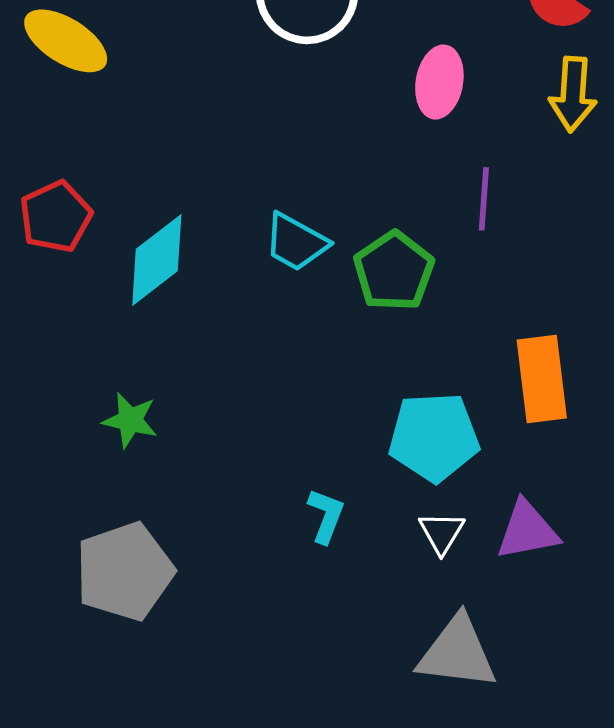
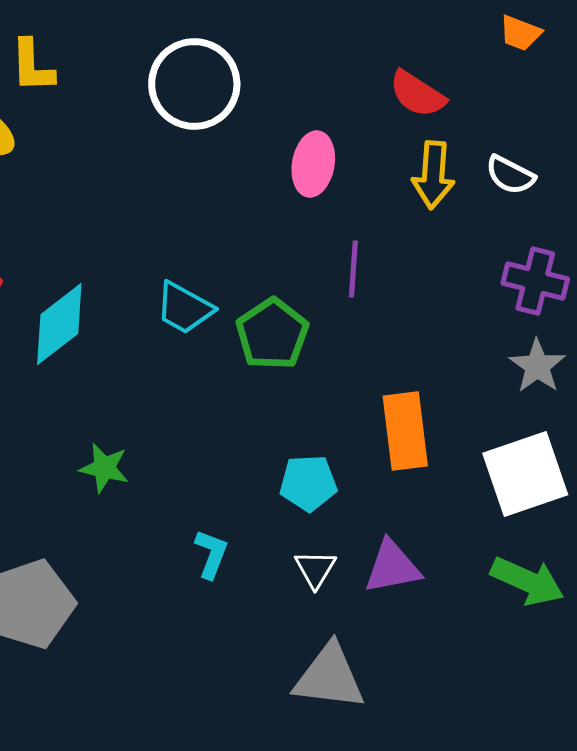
green star: (130, 420) -> (104, 468), moved
cyan pentagon: (434, 437) -> (308, 483), size x0.7

